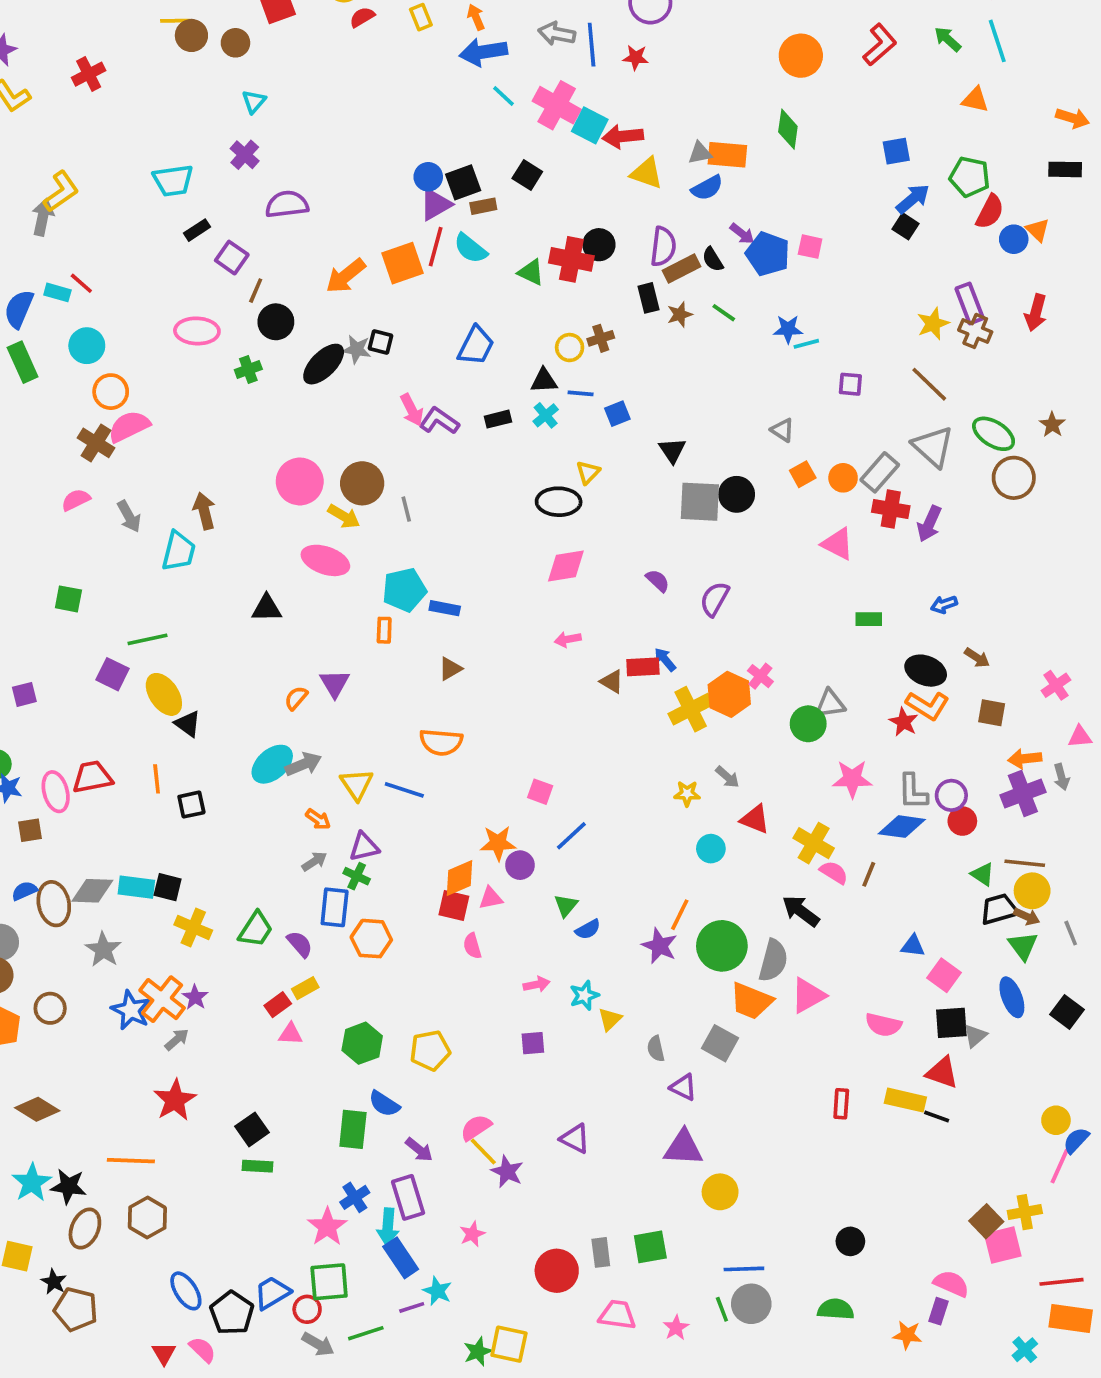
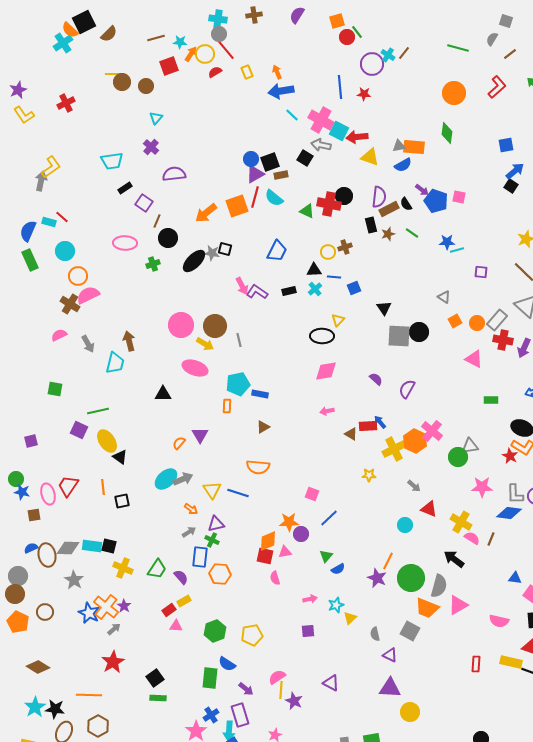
gray arrow: (557, 34) -> (321, 145), moved
pink cross: (760, 676) -> (432, 431), size x1.5
red trapezoid: (92, 777) -> (68, 486), turned -45
yellow star: (687, 794) -> (369, 475), moved
yellow line: (483, 1151) -> (281, 690), turned 48

